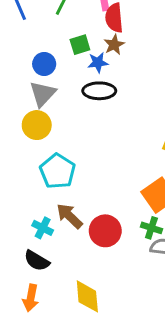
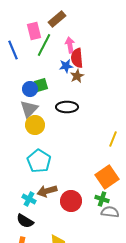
green square: (80, 45) -> (41, 85), moved
blue star: (98, 62) -> (66, 66), moved
yellow circle: (37, 125) -> (35, 125), moved
brown arrow: (69, 216) -> (47, 191), turned -60

